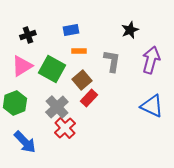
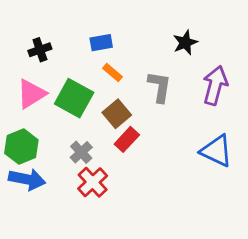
orange rectangle: (79, 51) -> (113, 72), turned 40
gray cross: (57, 107) -> (81, 152), size x0.7
blue arrow: (25, 142) -> (27, 179), moved, turned -35

